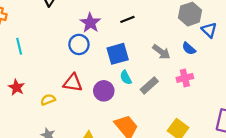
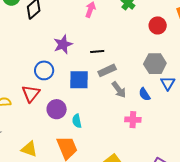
blue circle: (79, 44) -> (44, 70), moved
cyan semicircle: (126, 77) -> (77, 121), moved
red triangle: (73, 83) -> (31, 94), turned 42
gray rectangle: (149, 85) -> (107, 70), moved

